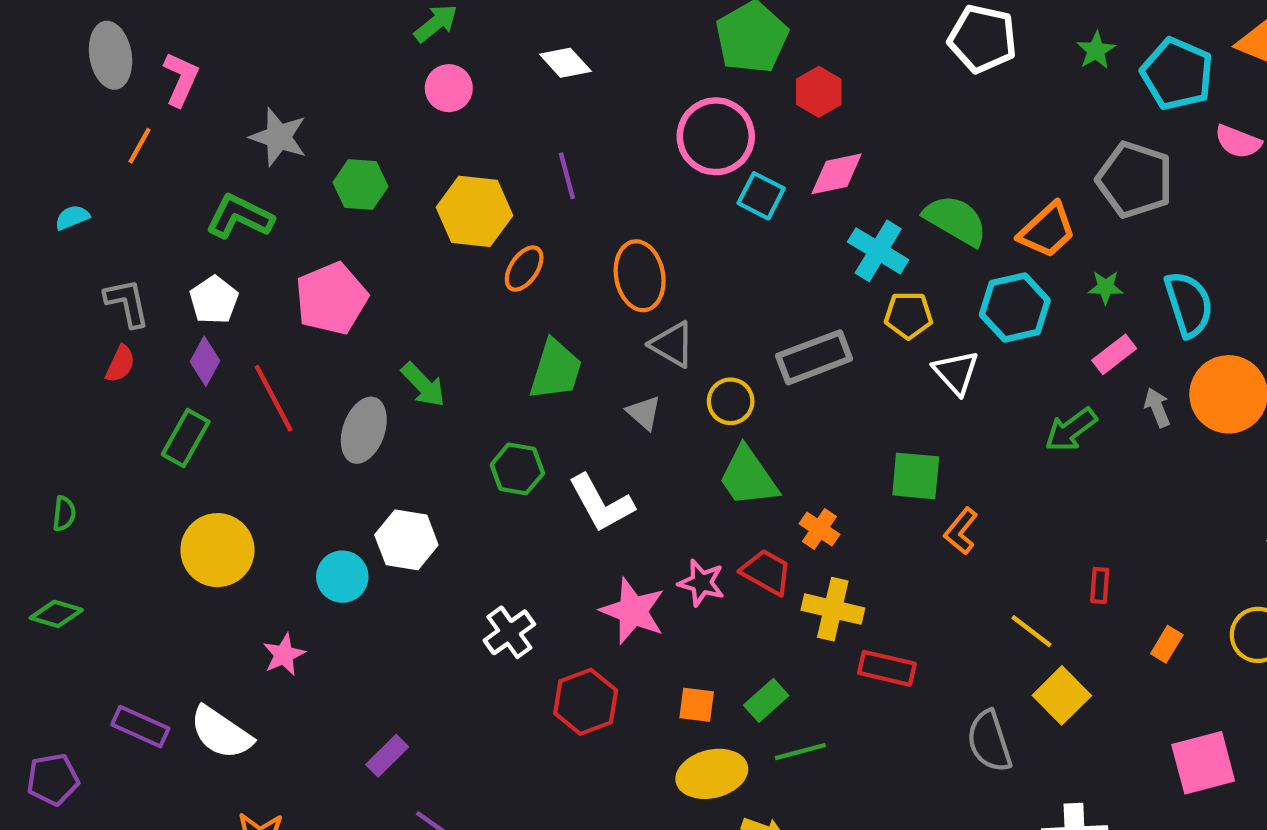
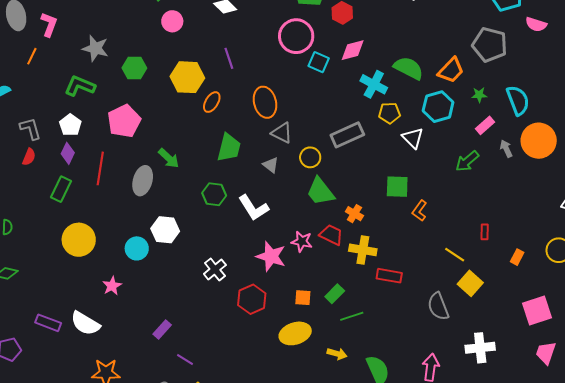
red line: (274, 398) -> (100, 168), turned 40
yellow ellipse: (712, 774) -> (295, 333), moved

